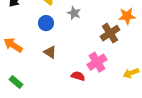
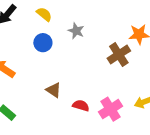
brown triangle: (50, 52) -> (54, 90), moved
pink cross: (97, 62) -> (111, 109), moved

